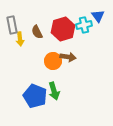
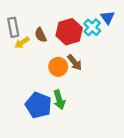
cyan cross: (84, 25) -> (92, 27), turned -35
yellow arrow: (20, 39) -> (22, 43), turned 64
brown arrow: (68, 57) -> (75, 62), turned 42

